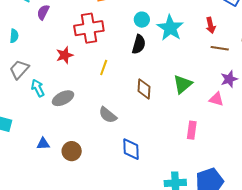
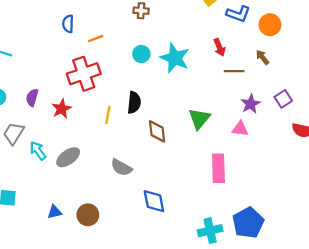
purple semicircle: (43, 12) -> (32, 98), moved
black semicircle: (139, 44) -> (134, 103), moved
pink rectangle: (192, 130) -> (218, 168), size x1.4

